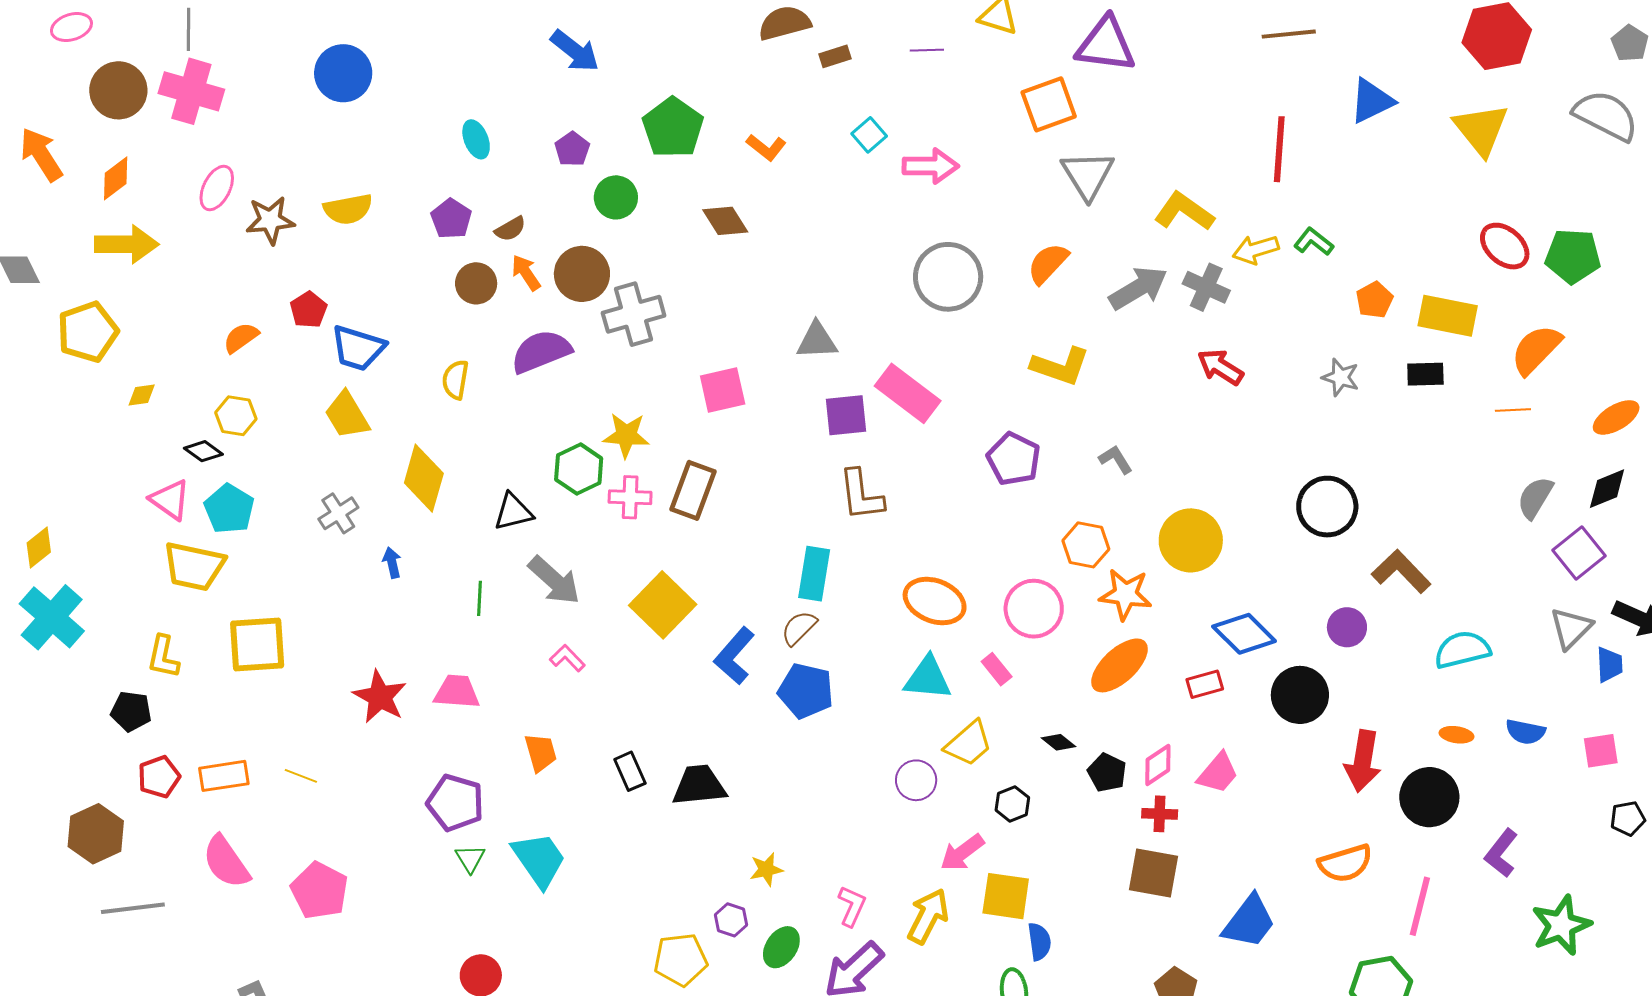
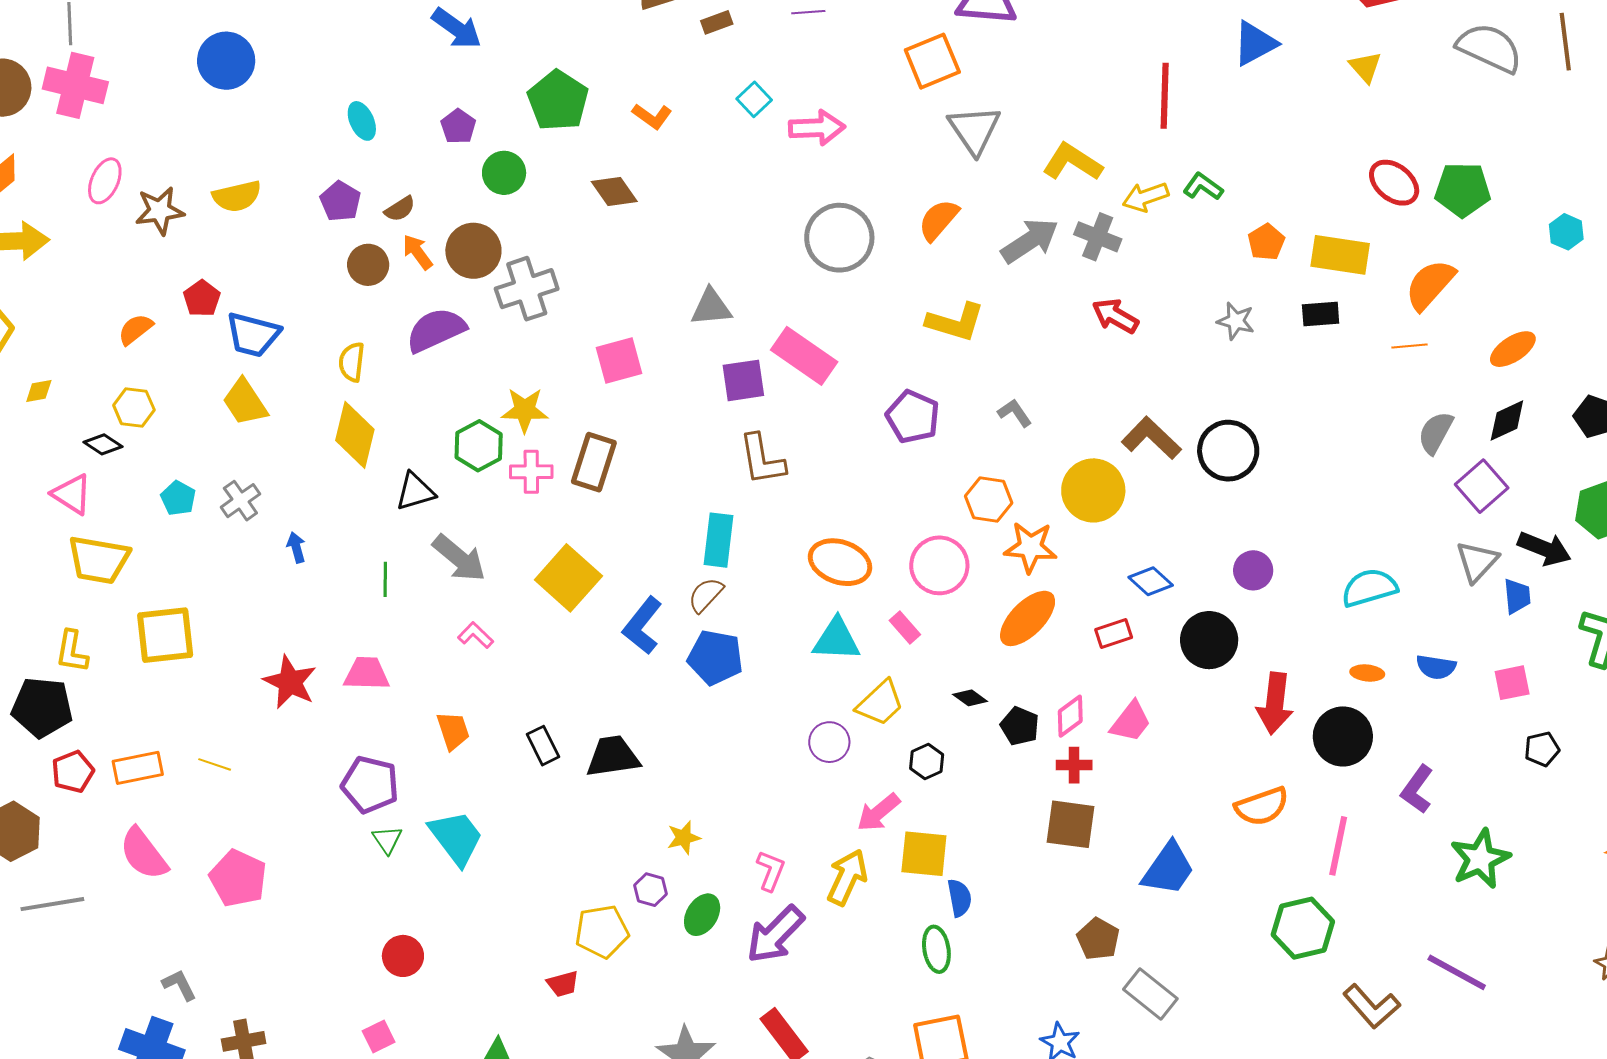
yellow triangle: (1481, 129) -> (1365, 67), size x0.6
yellow diamond: (424, 478) -> (355, 435), moved
cyan pentagon: (229, 509) -> (178, 498), moved, size x0.7
brown L-shape: (1401, 571) -> (1151, 438), moved
blue diamond: (1244, 634) -> (1151, 581), size x0.7
black pentagon: (131, 711) -> (42, 707), size x1.5

